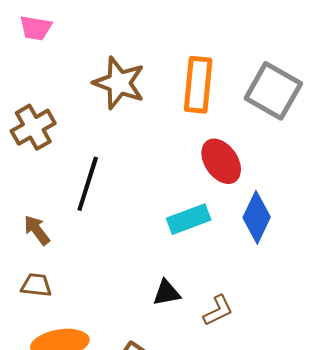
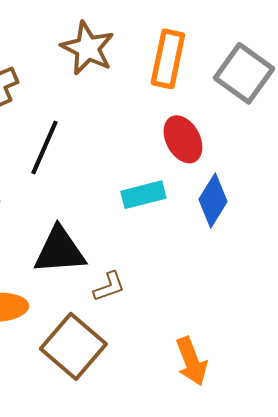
black triangle: (167, 293) -> (60, 251), moved, size x1.8
brown L-shape: (218, 310) -> (109, 287), moved

